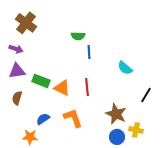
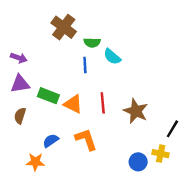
brown cross: (26, 23) -> (64, 27), moved
blue line: (89, 52) -> (85, 65), moved
cyan semicircle: (125, 68) -> (112, 57), moved
black line: (146, 95) -> (172, 129), moved
brown star: (116, 114) -> (136, 111), moved

